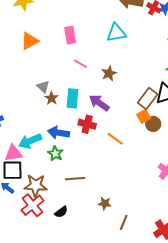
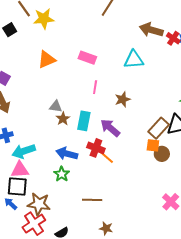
pink rectangle: (70, 35) -> (87, 58), turned -66
pink line: (80, 64) -> (95, 87), turned 64
gray triangle: (43, 87) -> (56, 106), turned -40
orange square: (144, 116) -> (153, 145), turned 32
orange line: (115, 139) -> (106, 157), moved
cyan arrow: (30, 141) -> (24, 151), moved
brown line: (75, 179) -> (92, 200), moved

